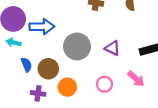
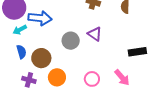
cyan arrow: (13, 42) -> (20, 30), moved, turned -48
gray circle: (77, 46) -> (71, 41), size x0.7
purple triangle: (112, 48) -> (95, 34), moved

